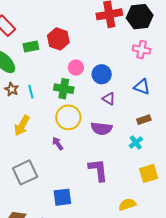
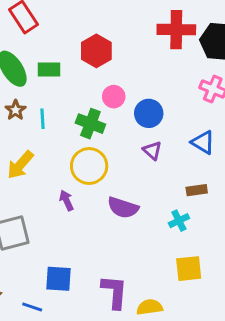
green rectangle: (31, 46) -> (49, 69), moved
purple semicircle: (101, 128) -> (123, 208), moved
purple L-shape: (98, 170) -> (114, 292), moved

